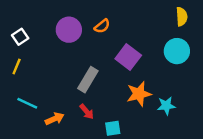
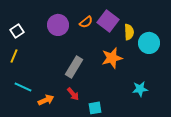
yellow semicircle: (182, 17) -> (129, 32), moved
purple square: (128, 57) -> (108, 21), moved
orange star: (139, 94) -> (112, 58), moved

